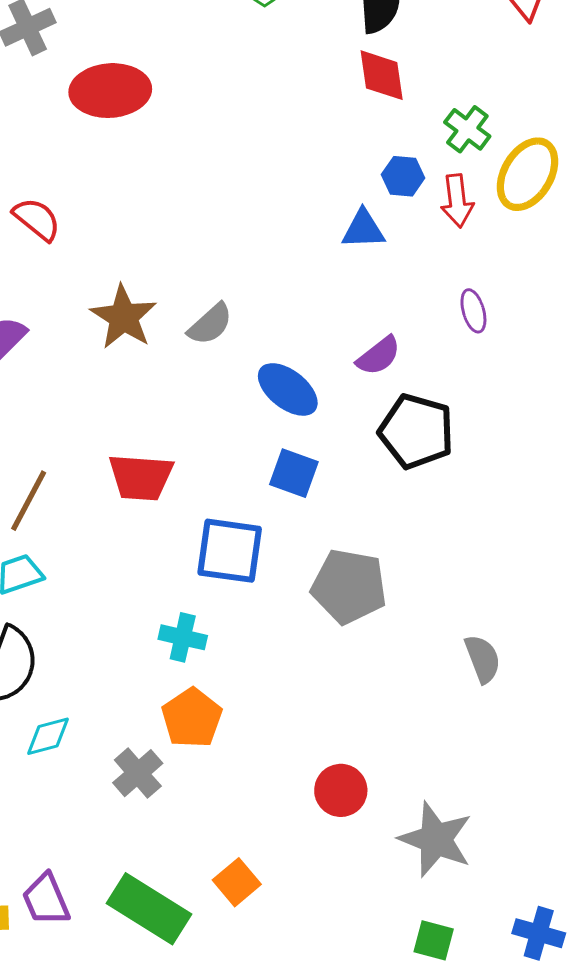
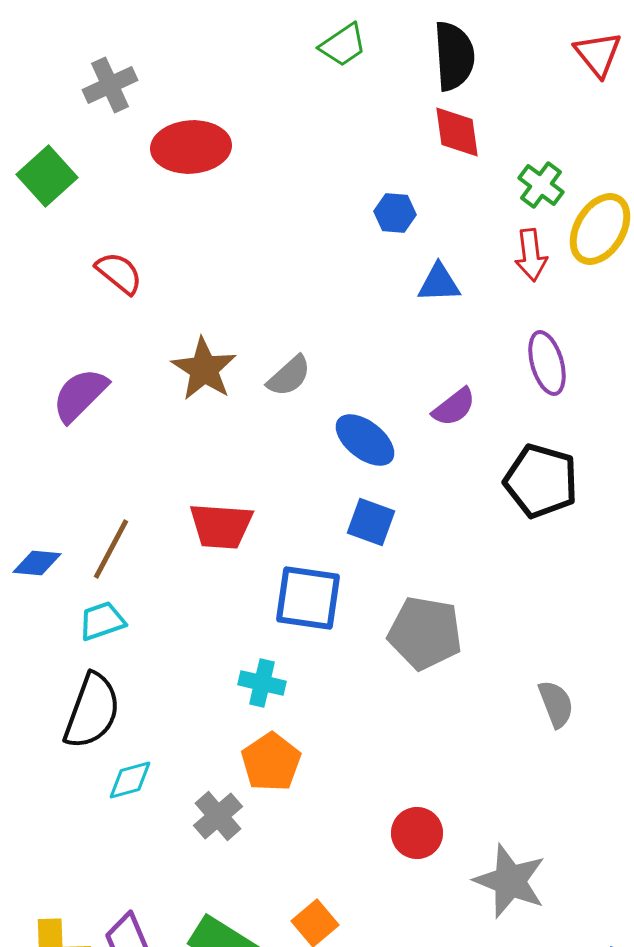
blue hexagon: (403, 176) -> (395, 213), moved
purple ellipse: (473, 311) -> (547, 363), size x1.5
black pentagon: (416, 431) -> (541, 481), moved

